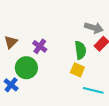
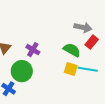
green semicircle: (80, 50) -> (72, 50), turned -48
cyan line: (93, 90) -> (88, 69), moved

